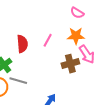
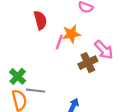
orange star: (76, 36) -> (71, 34), moved
red semicircle: (22, 44) -> (40, 20), moved

